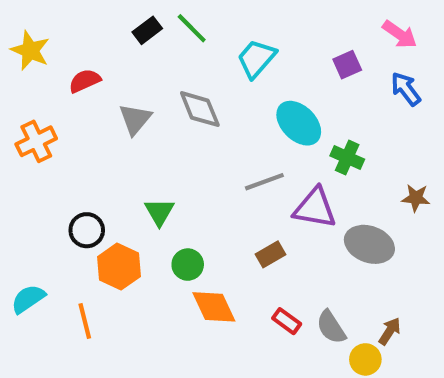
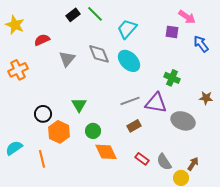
pink arrow: (400, 34) -> (187, 17), moved
purple square: (347, 65) -> (172, 32), turned 32
cyan ellipse: (299, 123) -> (129, 61), moved
gray line: (264, 182) -> (130, 101), moved

